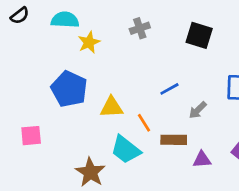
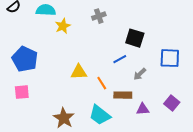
black square: (199, 35) -> (135, 38), moved
blue pentagon: (69, 89) -> (25, 59), moved
cyan trapezoid: (126, 150) -> (100, 115), moved

